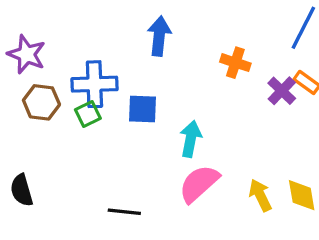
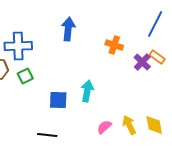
blue cross: (94, 84) -> (18, 46), moved
blue square: (143, 109) -> (58, 100), moved
pink semicircle: (199, 184) -> (104, 127), moved, size x0.6

